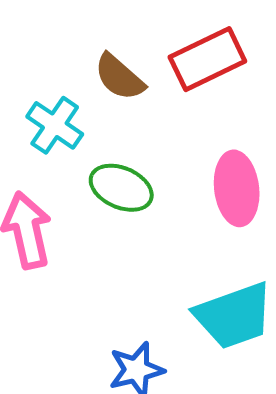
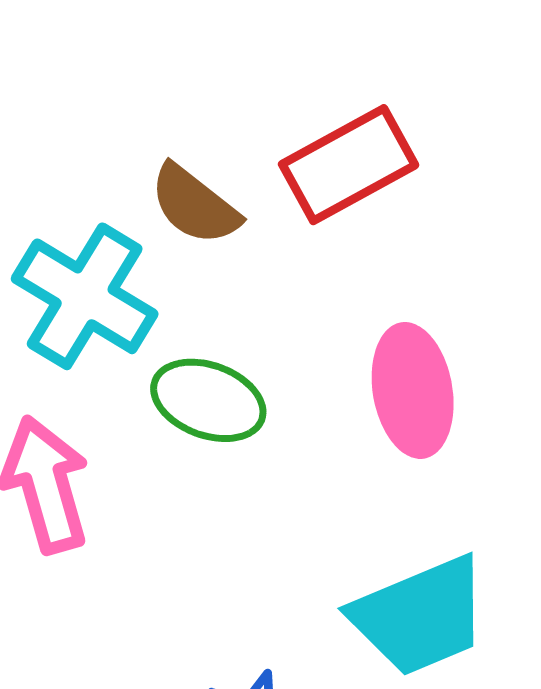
cyan cross: (55, 125) -> (85, 296), size x1.4

